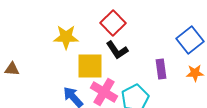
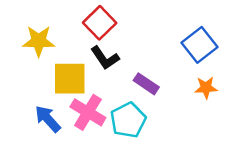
purple rectangle: (161, 69) -> (146, 84), moved, turned -48

